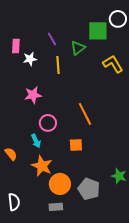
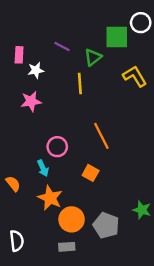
purple line: (52, 39) -> (62, 46), turned -32
yellow line: (58, 65) -> (80, 83), moved
pink star: (33, 95) -> (31, 101), moved
orange square: (76, 145) -> (91, 173), turned 32

